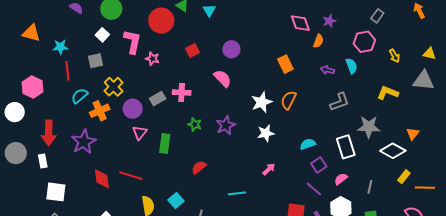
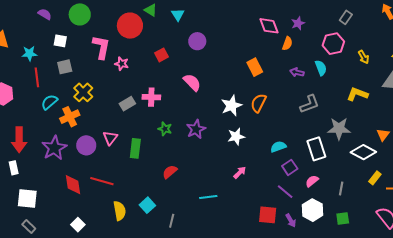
white square: (102, 35) -> (60, 41), moved, turned -32
purple circle: (231, 49) -> (197, 41), moved
purple circle: (133, 109) -> (86, 145), moved

